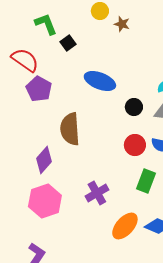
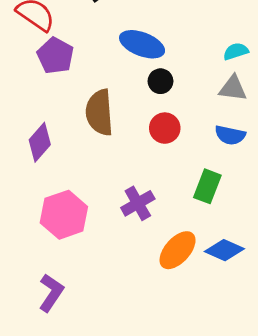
black circle: (134, 107) -> (160, 81), moved
red circle: (135, 145) -> (165, 128), moved
purple diamond: (44, 160) -> (40, 142), moved

